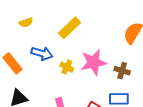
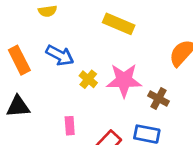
yellow rectangle: (69, 28) -> (119, 24), moved, turned 55

